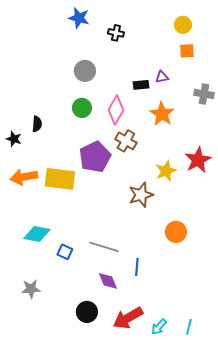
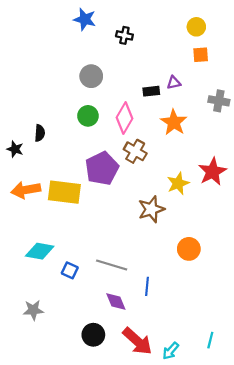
red arrow: (128, 318) -> (137, 341), turned -108
cyan line: (189, 327) -> (210, 340), moved

